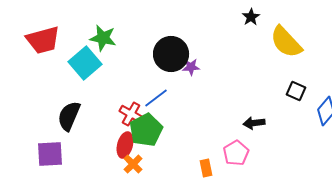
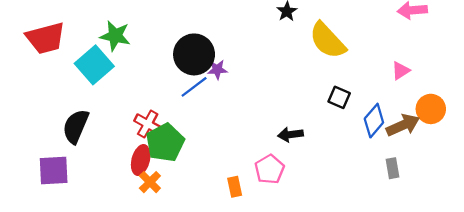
blue line: (156, 98) -> (194, 87), moved

